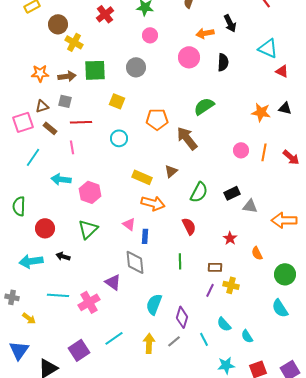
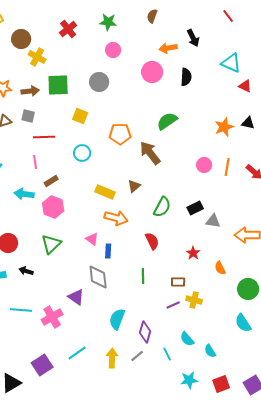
orange star: (261, 112) -> (224, 127), turned -30
brown rectangle: (50, 128) -> (51, 181), moved, turned -72
purple line: (210, 290) -> (173, 305), turned 40

